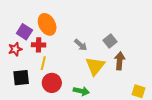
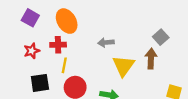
purple square: (24, 32) -> (30, 18), moved
gray square: (110, 41) -> (161, 37), moved
gray arrow: (81, 45) -> (106, 43), turned 136

